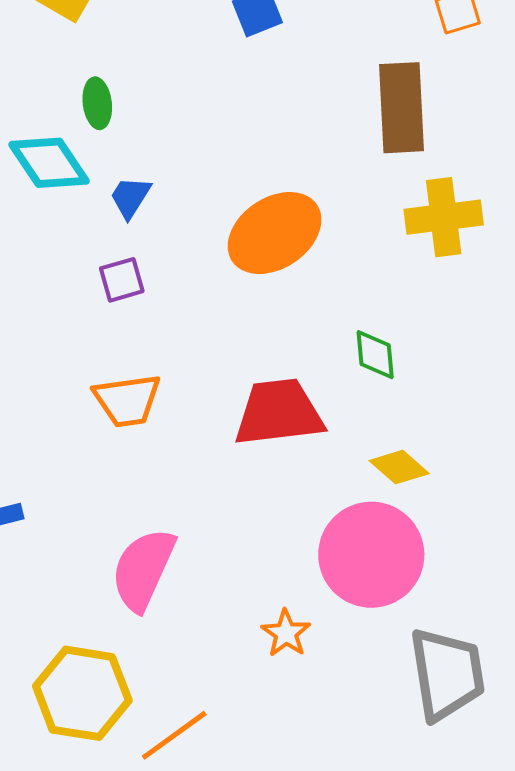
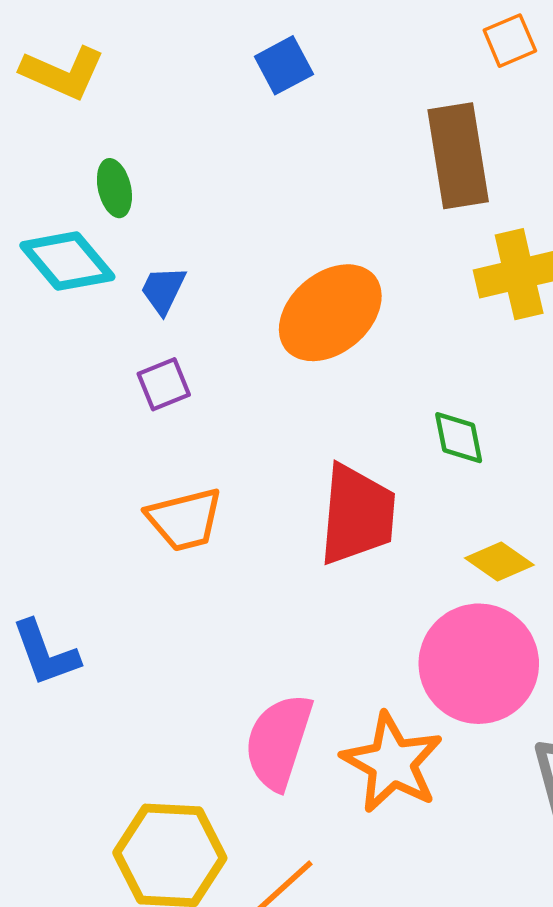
red trapezoid: (279, 413) -> (357, 515), turned 108
pink semicircle: (143, 569) -> (278, 742), moved
orange star: (286, 633) -> (392, 763), size x1.8

